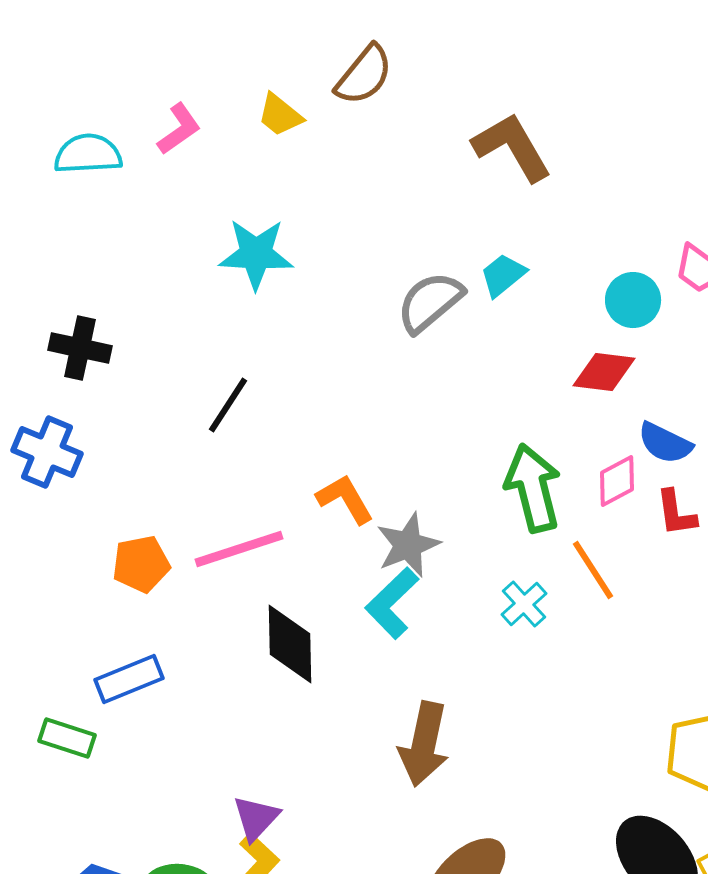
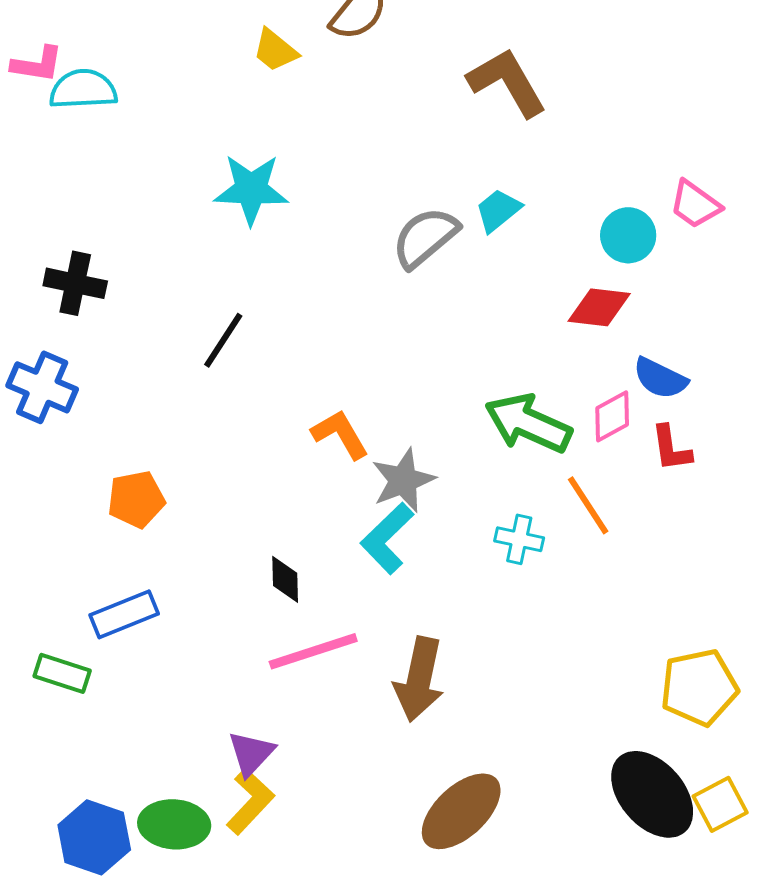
pink L-shape: (179, 129) -> (37, 64), moved, turned 44
green arrow: (533, 488) -> (528, 423), turned -52
pink line: (239, 549) -> (313, 651), moved
cyan cross: (524, 604) -> (519, 539), turned -36
black diamond: (290, 644) -> (285, 579), size x0.6

